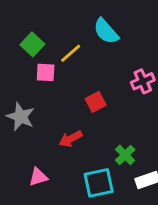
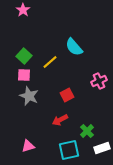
pink square: (46, 72) -> (24, 75), moved
gray star: (21, 117) -> (29, 96), moved
red arrow: (71, 139) -> (60, 120), moved

